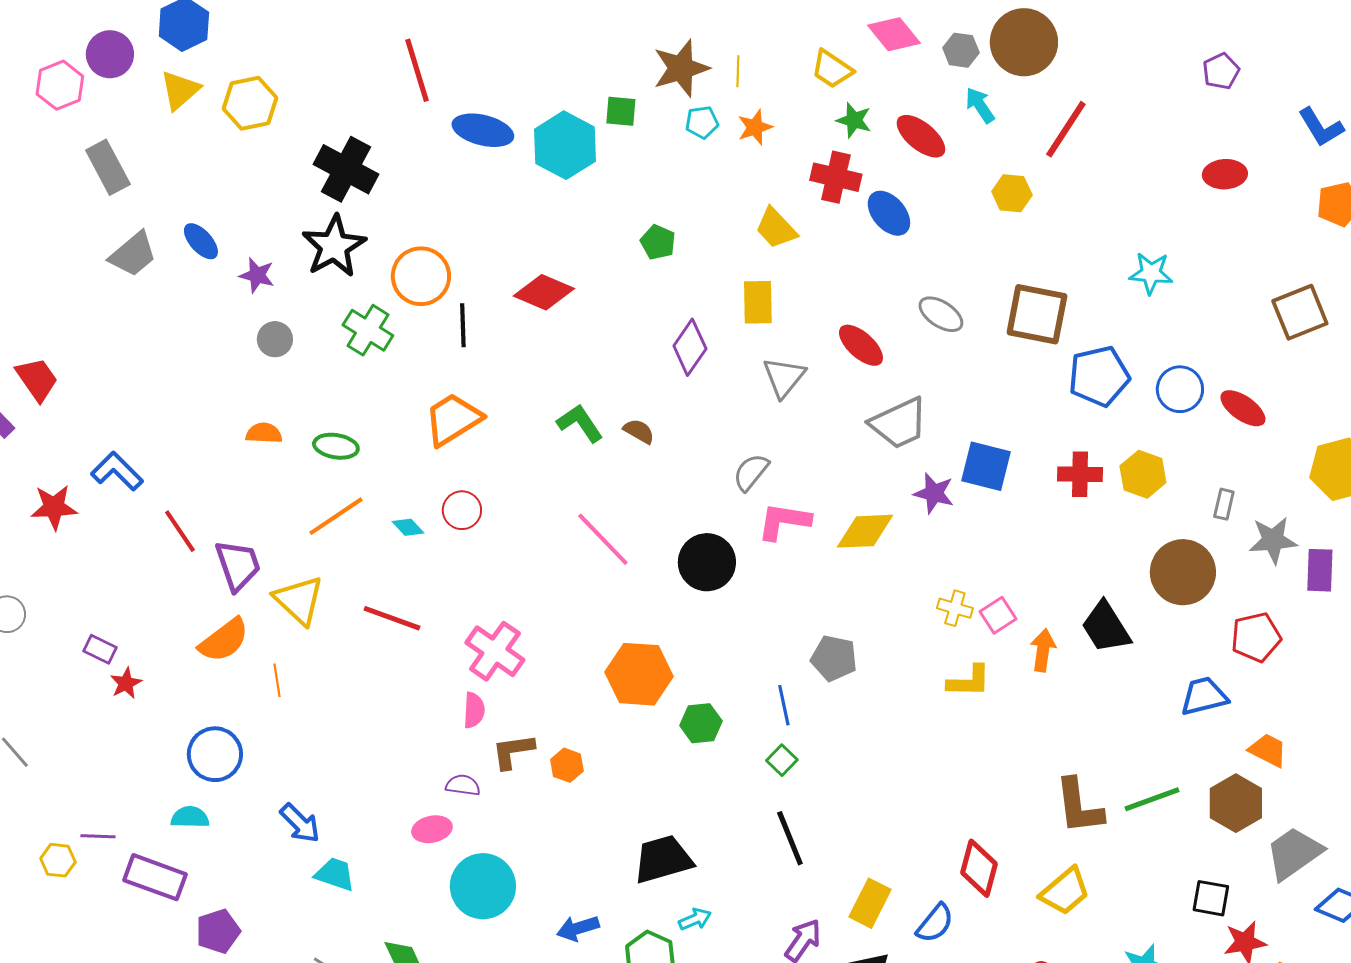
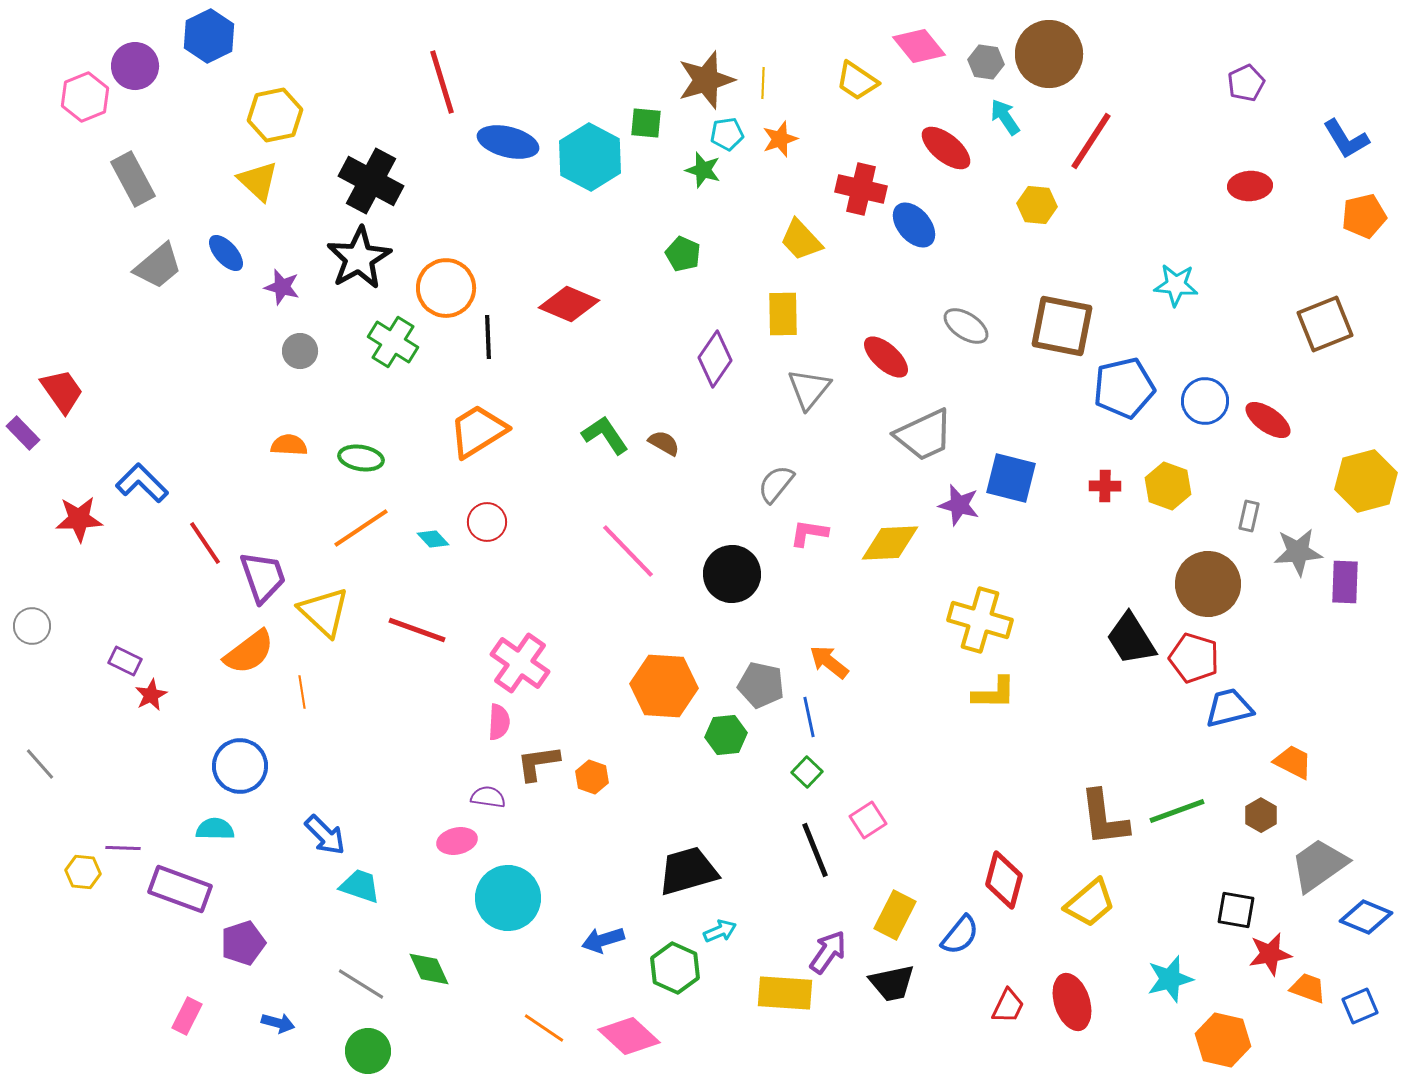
yellow triangle: (180, 90) -> (258, 181), moved, turned -36
green star: (854, 120) -> (703, 170), moved
red cross: (1080, 474) -> (1105, 486), size x0.7
pink L-shape: (784, 521) -> (809, 533), size x0.7
yellow cross: (955, 608) -> (980, 620), size x1.8
pink square: (998, 615) -> (868, 820), moved
red pentagon: (1256, 637) -> (1194, 658), moved, turned 30
orange arrow: (1043, 650) -> (829, 662), moved, turned -60
gray pentagon: (834, 658) -> (761, 685), moved
brown hexagon: (1236, 803) -> (1261, 815), size x0.6

